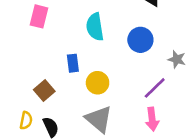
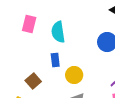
cyan semicircle: (95, 27) -> (58, 32), moved

